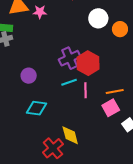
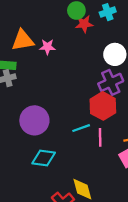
purple cross: (70, 58) -> (111, 82), moved
purple circle: (29, 76) -> (34, 120), size x1.6

